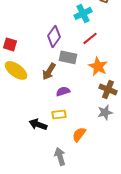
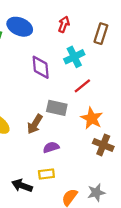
purple diamond: (54, 36) -> (41, 67), moved, turned -40
gray star: (105, 112) -> (96, 193), moved

